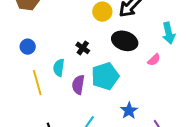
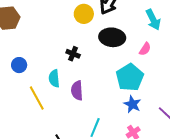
cyan pentagon: (105, 76) -> (130, 77), moved

